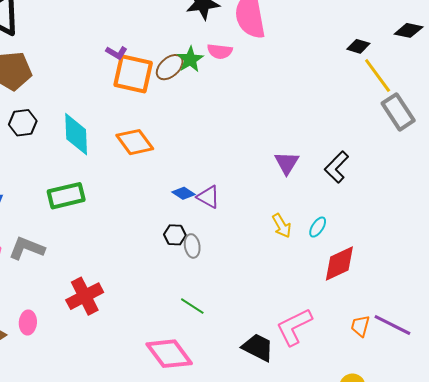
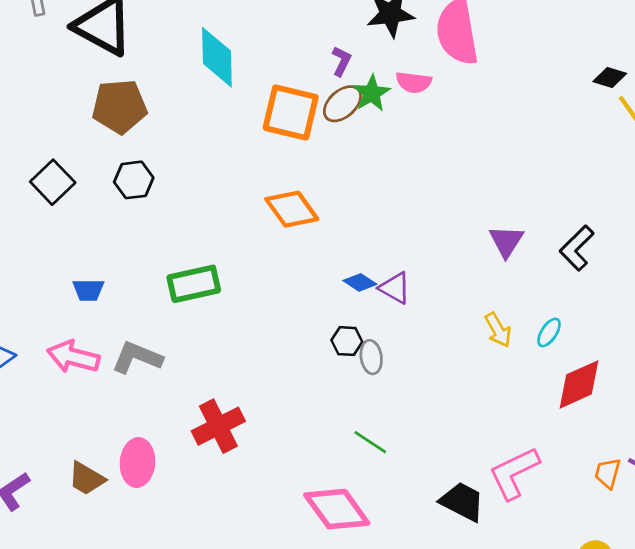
purple L-shape: (116, 53) -> (341, 61), moved, turned -95
cyan diamond: (76, 134) -> (217, 57), moved
pink ellipse: (28, 323) -> (137, 463), size x1.4

